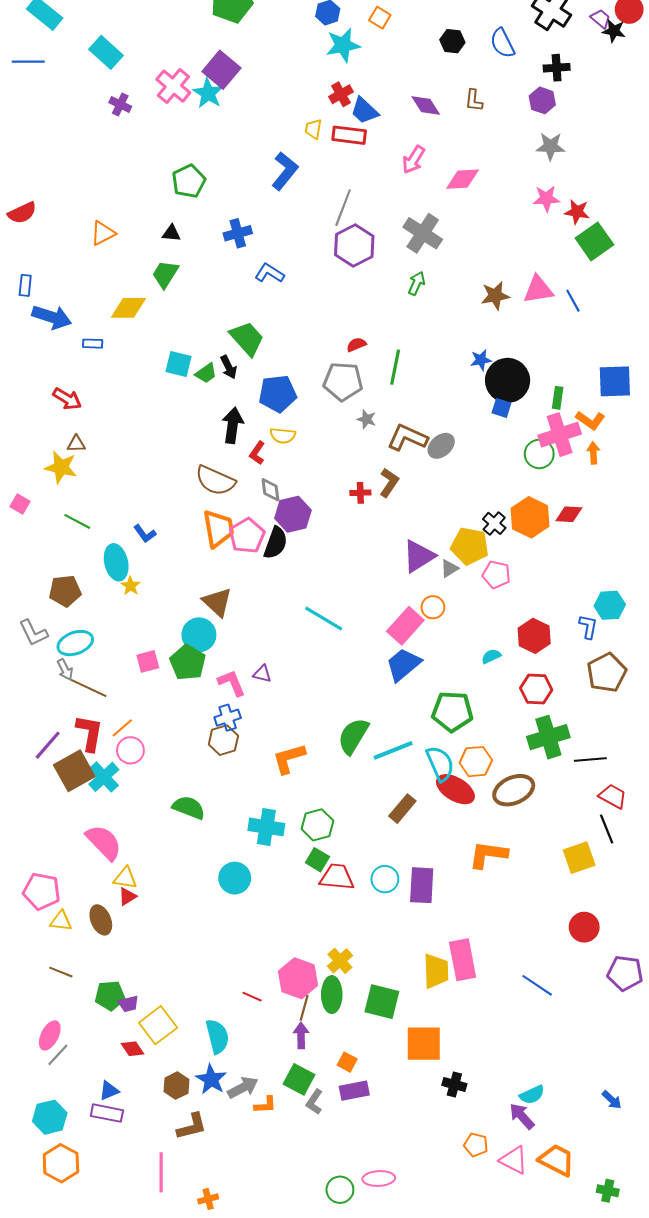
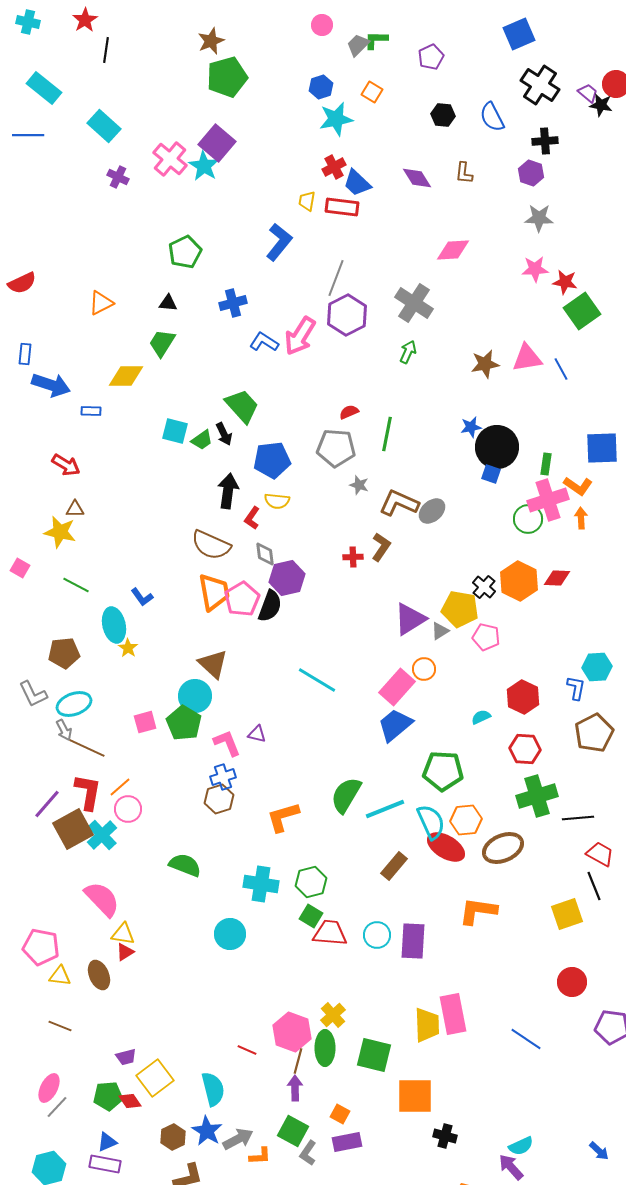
pink arrow: (414, 160) -> (300, 336), moved, size x1.4
green pentagon: (110, 996) -> (108, 1096), moved

